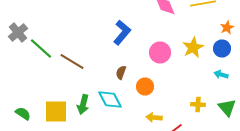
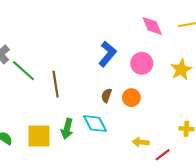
pink circle: (160, 52) -> (142, 63), moved
brown line: (72, 62) -> (56, 84), turned 50
orange circle: (145, 86) -> (131, 98), moved

